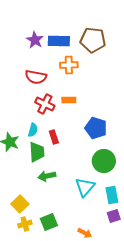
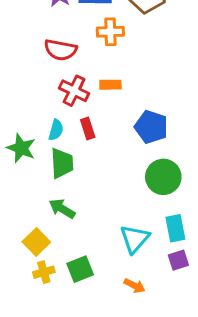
red rectangle: (54, 137) -> (88, 128), moved
green arrow: (47, 176) -> (62, 209), moved, turned 42
cyan triangle: (85, 187) -> (135, 239), moved

